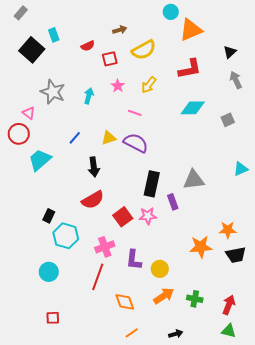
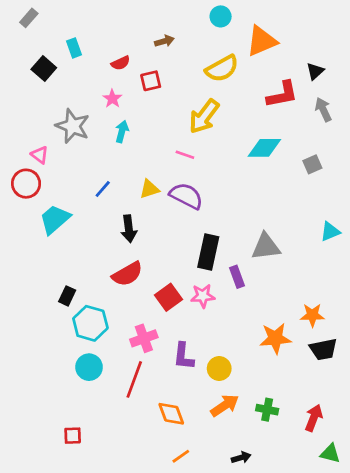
cyan circle: (171, 12) -> (221, 16), moved
black square: (32, 50) -> (44, 68), size x0.7
yellow semicircle: (144, 50) -> (222, 68), moved
red L-shape: (190, 69) -> (282, 95), moved
yellow arrow: (149, 85) -> (204, 116), size x1.5
pink star: (118, 86) -> (112, 99), moved
cyan circle: (49, 272) -> (89, 367), moved
green triangle: (229, 331) -> (330, 453), moved

